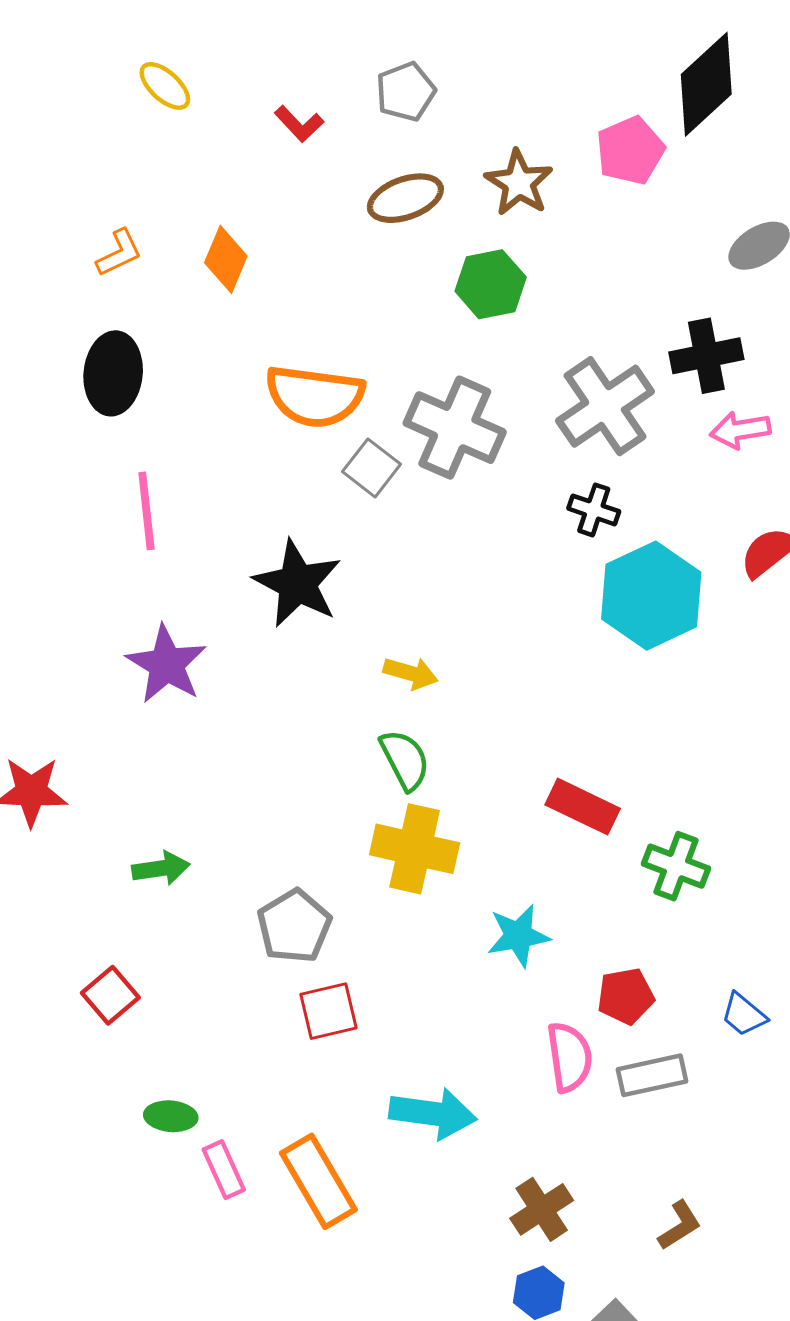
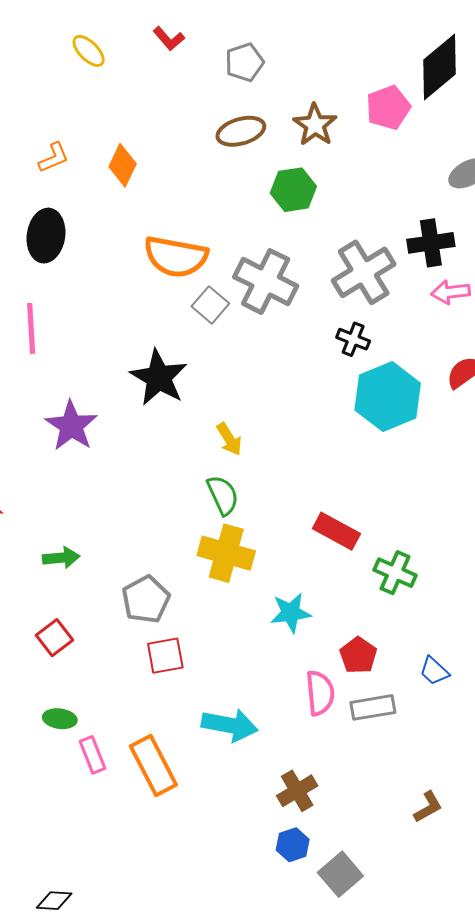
red L-shape: (299, 124) -> (169, 39), moved
pink line: (146, 511) -> (31, 328), moved
yellow arrow: (411, 673) -> (229, 439), turned 40
red square: (110, 995) -> (54, 638), moved
red pentagon: (626, 996) -> (358, 655), turned -30
brown L-shape: (680, 1225) -> (428, 807), moved

